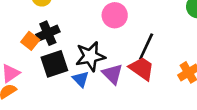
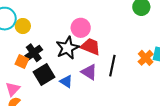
black line: (146, 47) -> (112, 66), moved
black star: (90, 56) -> (67, 48), moved
red trapezoid: (142, 69) -> (90, 47), moved

